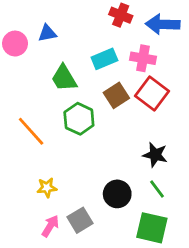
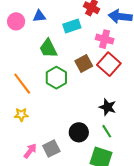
cyan rectangle: (104, 59) -> (72, 26), moved
yellow star: (47, 188) -> (21, 115), moved

